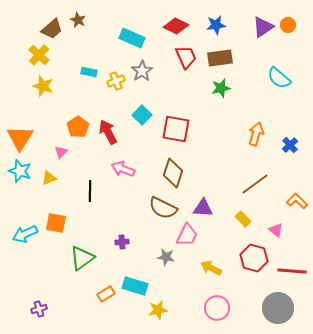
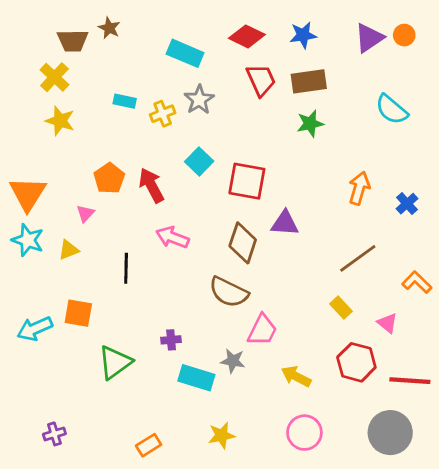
brown trapezoid: (52, 29) -> (73, 41), turned 40
purple triangle: (203, 208) -> (285, 223), moved
cyan rectangle: (135, 286) -> (196, 378), moved
orange rectangle: (106, 294) -> (149, 445), moved

